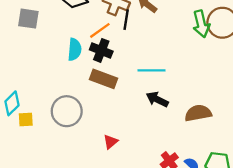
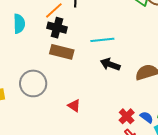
cyan semicircle: (75, 50) -> (19, 24), moved
red triangle: (111, 142) -> (74, 106), turned -40

